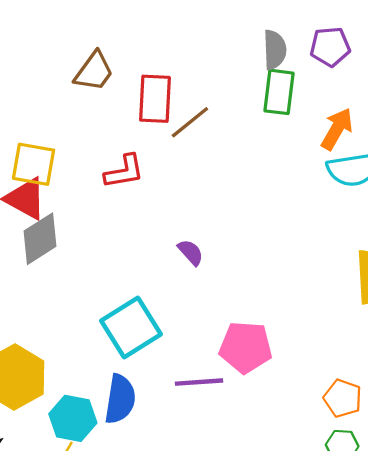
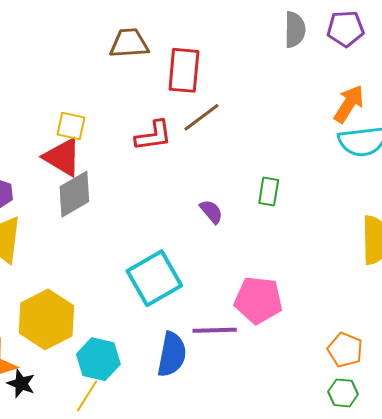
brown trapezoid: (94, 71) -> (129, 43), turned -132
green rectangle: (279, 92) -> (269, 191), moved, size x0.7
brown line: (190, 122) -> (201, 117), moved
yellow square: (34, 164) -> (71, 126), size x0.7
blue semicircle: (120, 399) -> (172, 354), moved

